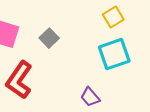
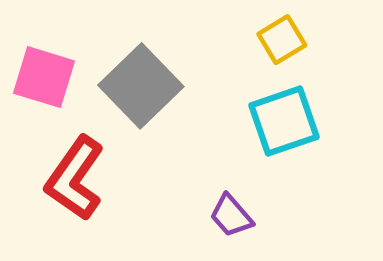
gray square: (49, 38) -> (141, 86), size x1.8

